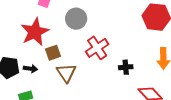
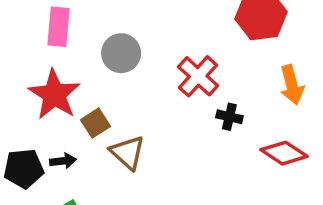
red cross: (97, 48) -> (198, 76), moved
black cross: (126, 67) -> (229, 117), turned 32

